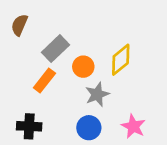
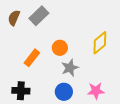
gray rectangle: (56, 49) -> (39, 16), moved
yellow diamond: (121, 60) -> (100, 43), moved
pink star: (133, 126) -> (96, 91), turned -30

